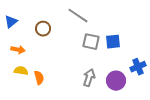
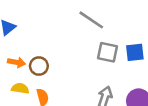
brown circle: (43, 29) -> (39, 66), moved

